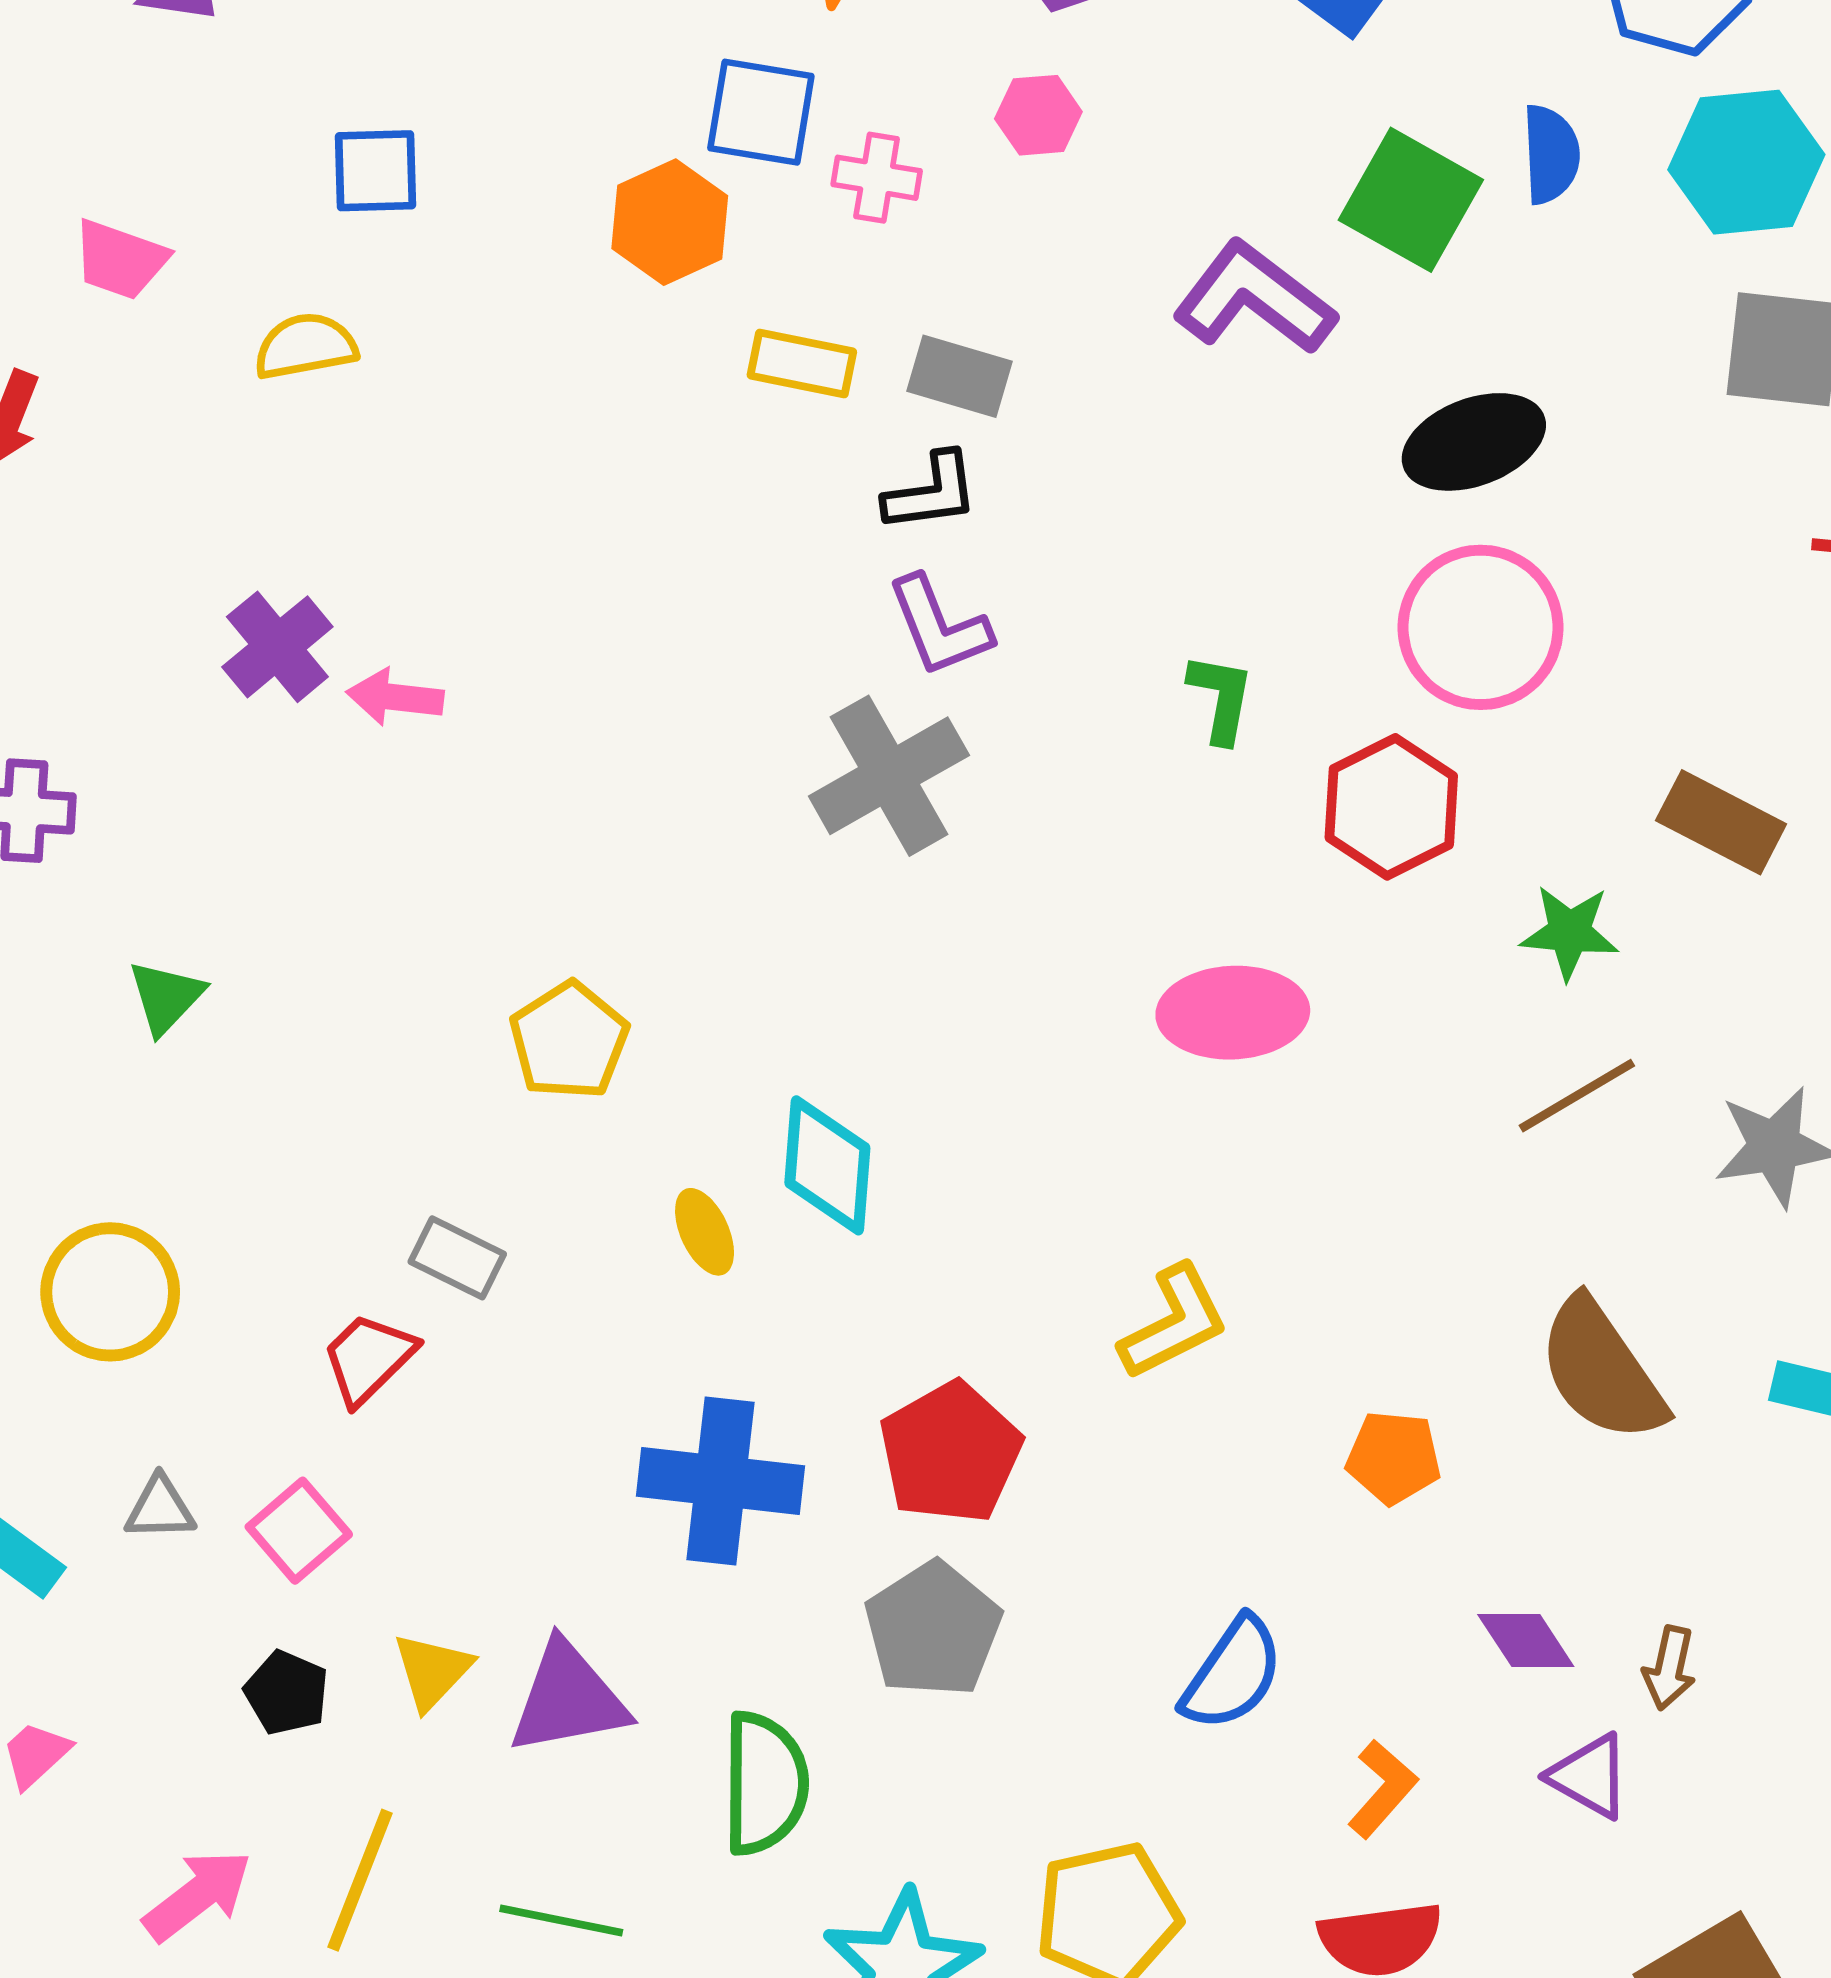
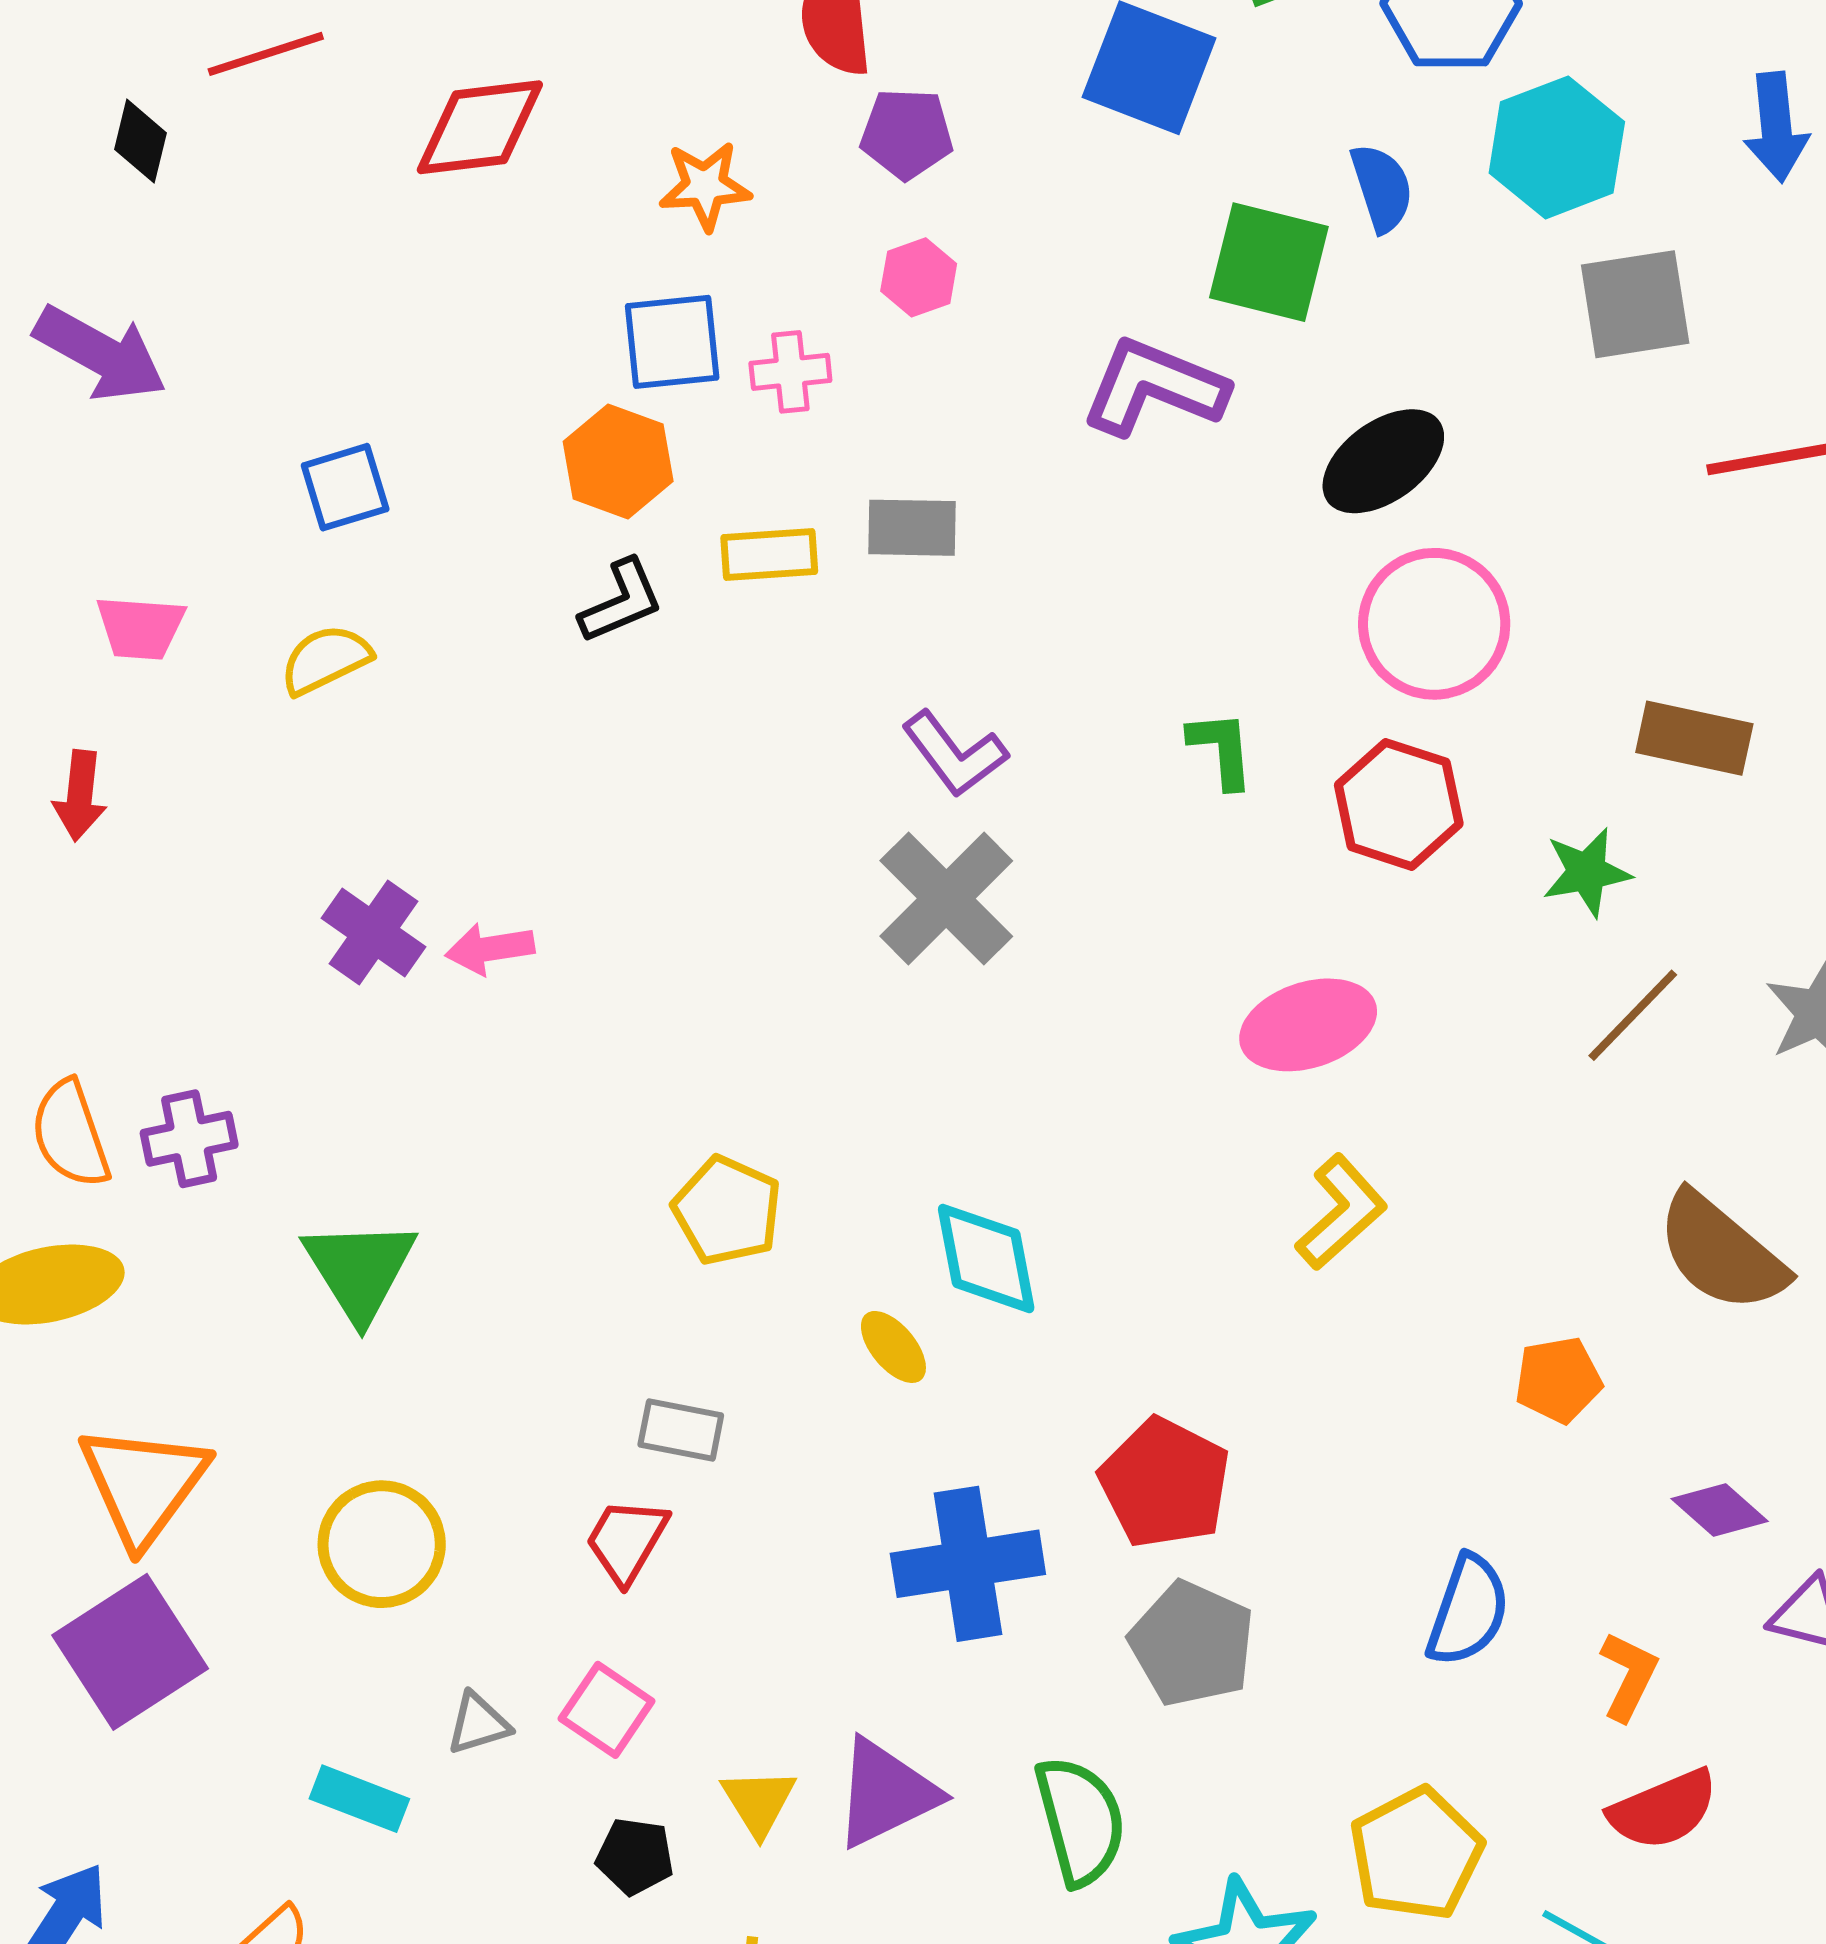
black L-shape: (931, 492) -> (621, 601), moved
green triangle: (166, 997) -> (360, 1270), size x1.6
yellow L-shape: (1174, 1322) -> (1341, 1212), moved

